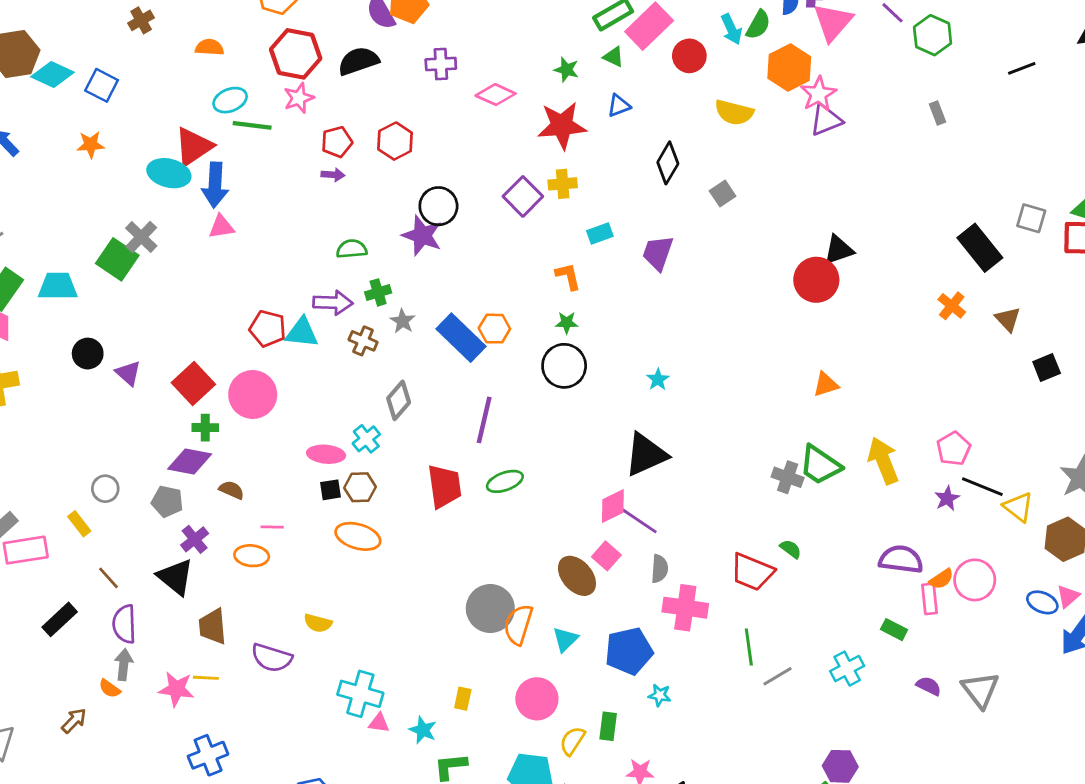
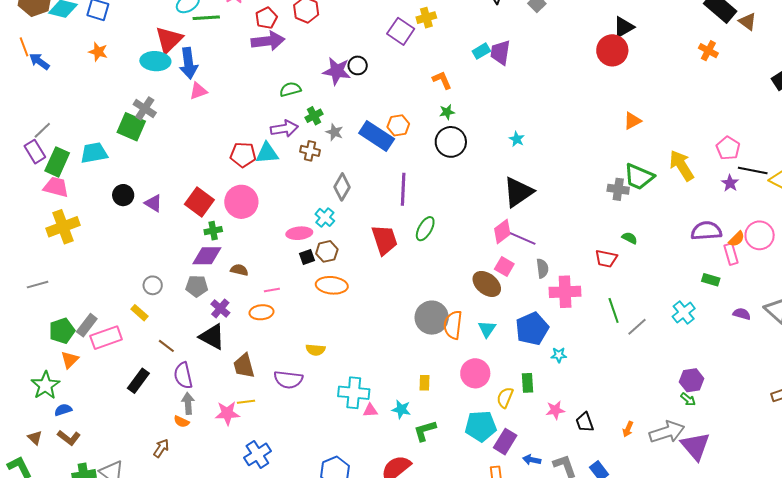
orange star: (91, 145) -> (98, 52), turned 30
purple arrow: (333, 175) -> (268, 41), size x2.0
black circle: (438, 206) -> (358, 65), moved, size x0.7
cyan rectangle: (600, 233) -> (481, 51), moved
brown triangle: (1008, 319) -> (748, 22), moved
green ellipse: (505, 481) -> (425, 229), turned -30
red trapezoid: (752, 572) -> (606, 259), size x0.7

